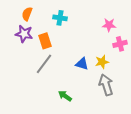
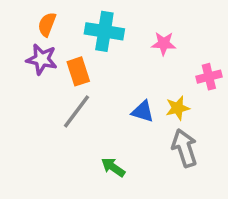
cyan cross: (60, 18) -> (104, 31), size x1.5
pink star: (109, 25) -> (164, 44), moved

